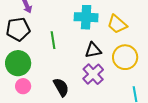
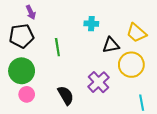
cyan cross: (86, 17) -> (91, 24), size x0.6
yellow trapezoid: (117, 24) -> (136, 33), moved
black triangle: (93, 50) -> (111, 45), moved

